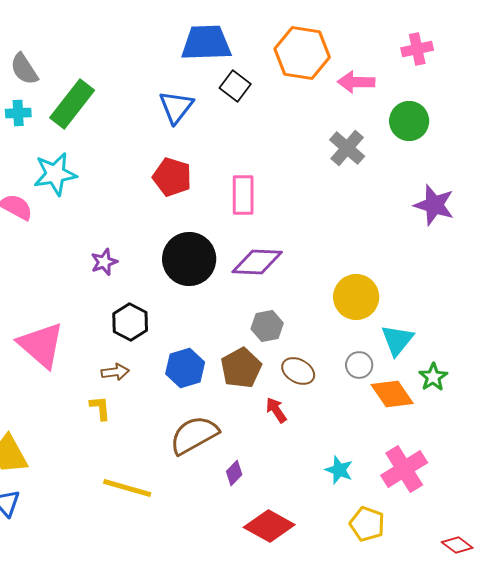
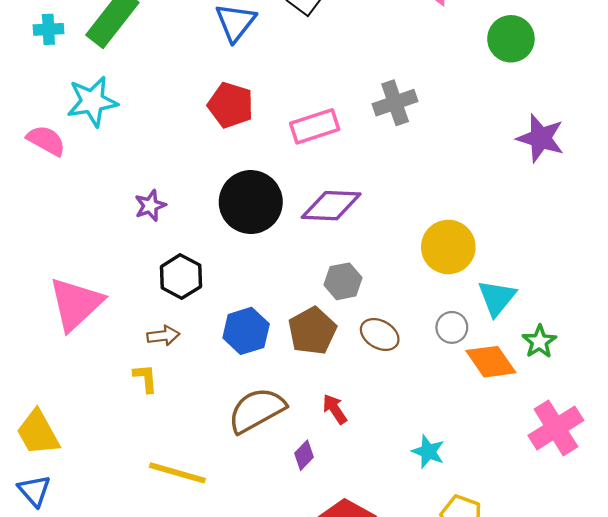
gray cross: (347, 148) -> (395, 103), moved, turned 30
pink rectangle: (243, 195) -> (315, 126), turned 72
pink triangle: (41, 345) -> (76, 304), turned 36
red arrow: (276, 410) -> (335, 409), moved
pink cross: (404, 469) -> (556, 428), moved

